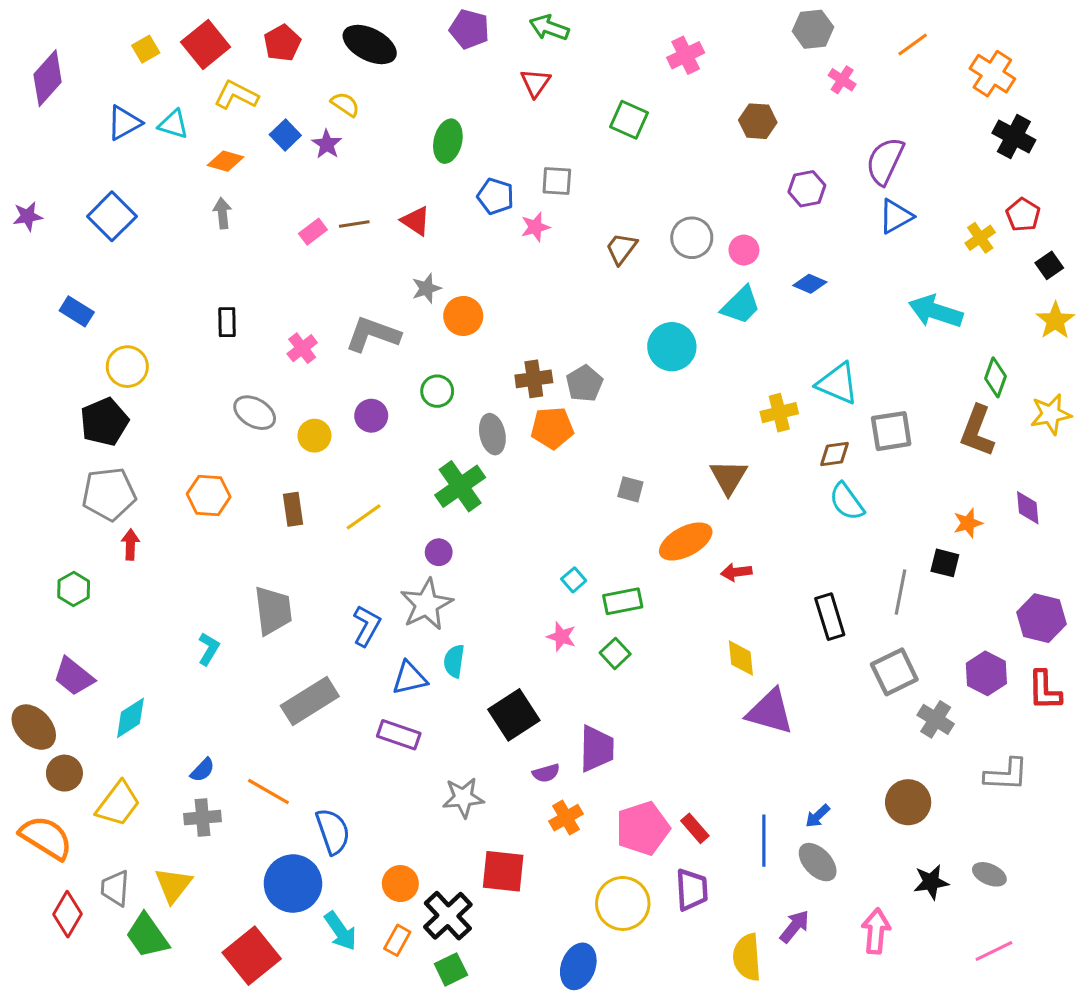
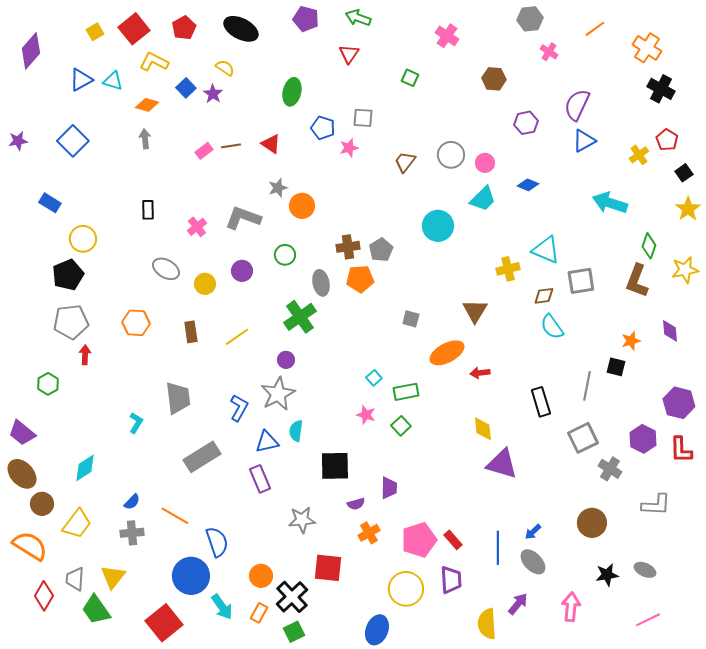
pink cross: (686, 55) -> (447, 36), turned -30
green square: (629, 120) -> (410, 78), size x0.7
purple trapezoid: (74, 676) -> (22, 433), moved
black square: (514, 715) -> (335, 466), turned 32
purple rectangle: (399, 735) -> (260, 479), turned 48
purple trapezoid: (597, 749) -> (389, 488), size x0.7

